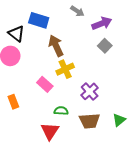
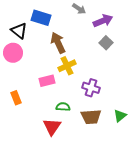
pink rectangle: (45, 84) -> (47, 81), turned -56
purple cross: (90, 91) -> (91, 88), turned -30

